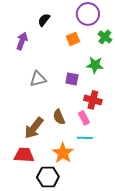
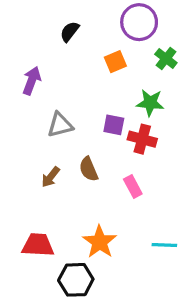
purple arrow: (22, 41) -> (32, 81), moved
red cross: (93, 100) -> (142, 139), moved
brown semicircle: (59, 117) -> (89, 169), moved
brown arrow: (34, 128) -> (51, 177), moved, size x0.6
cyan line: (85, 138) -> (164, 245), moved

